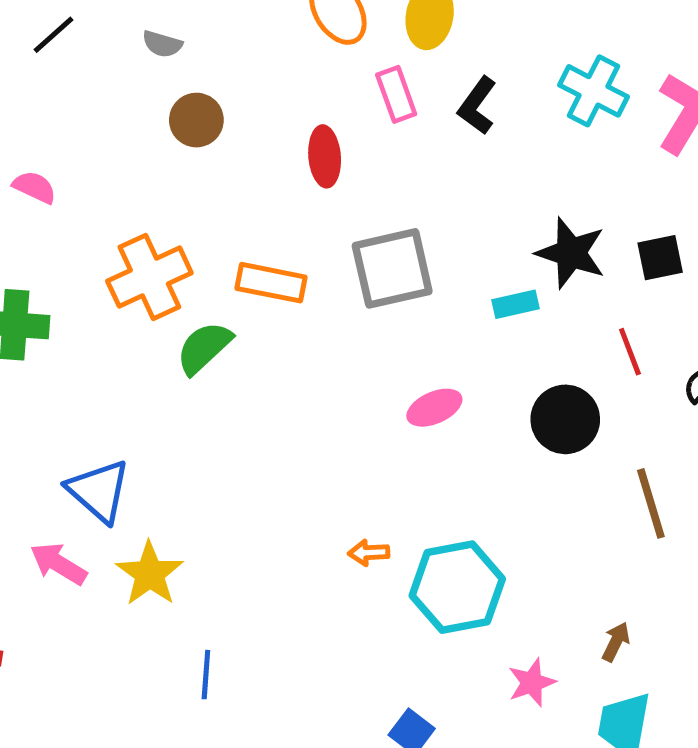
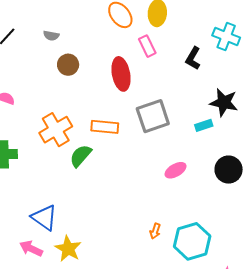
black L-shape: (477, 106) -> (193, 58), moved
red ellipse: (325, 156) -> (121, 74), size x1.4
orange arrow: (369, 553) -> (155, 231), turned -63

